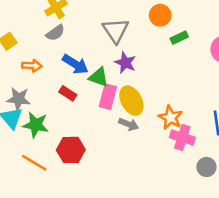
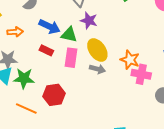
pink rectangle: (108, 97) -> (71, 58), moved

